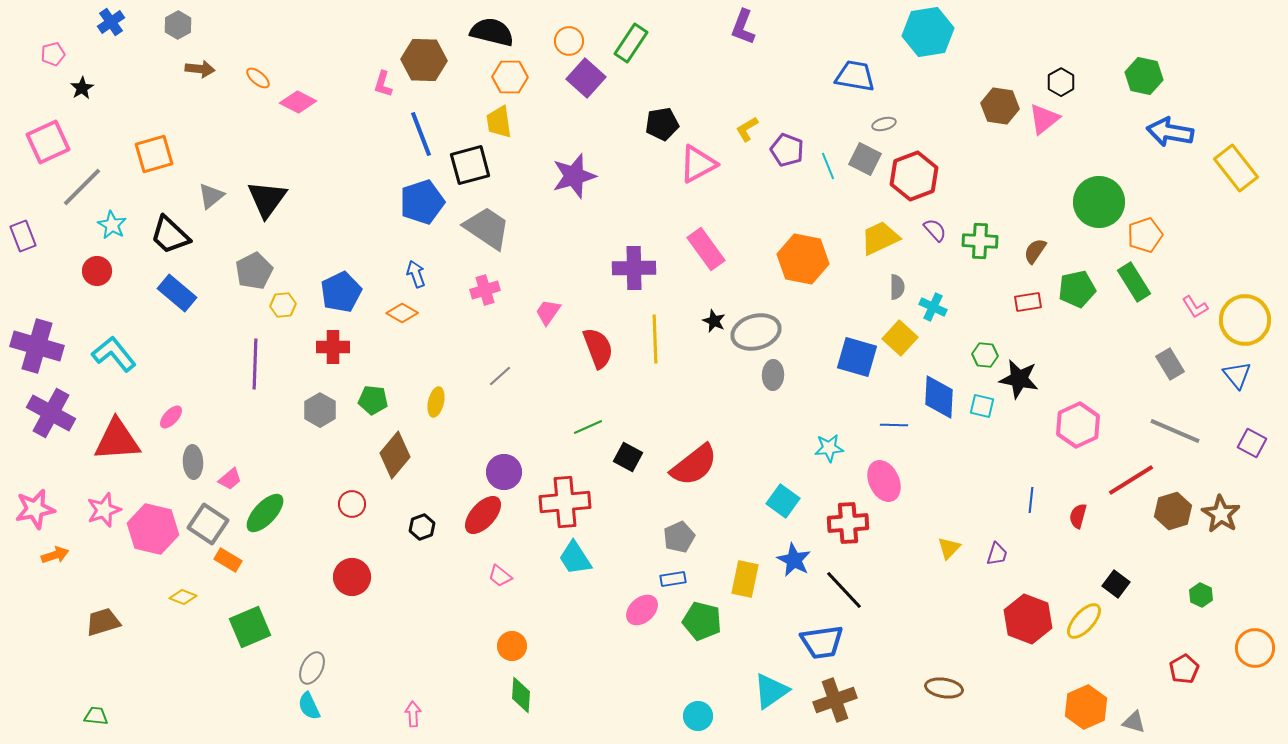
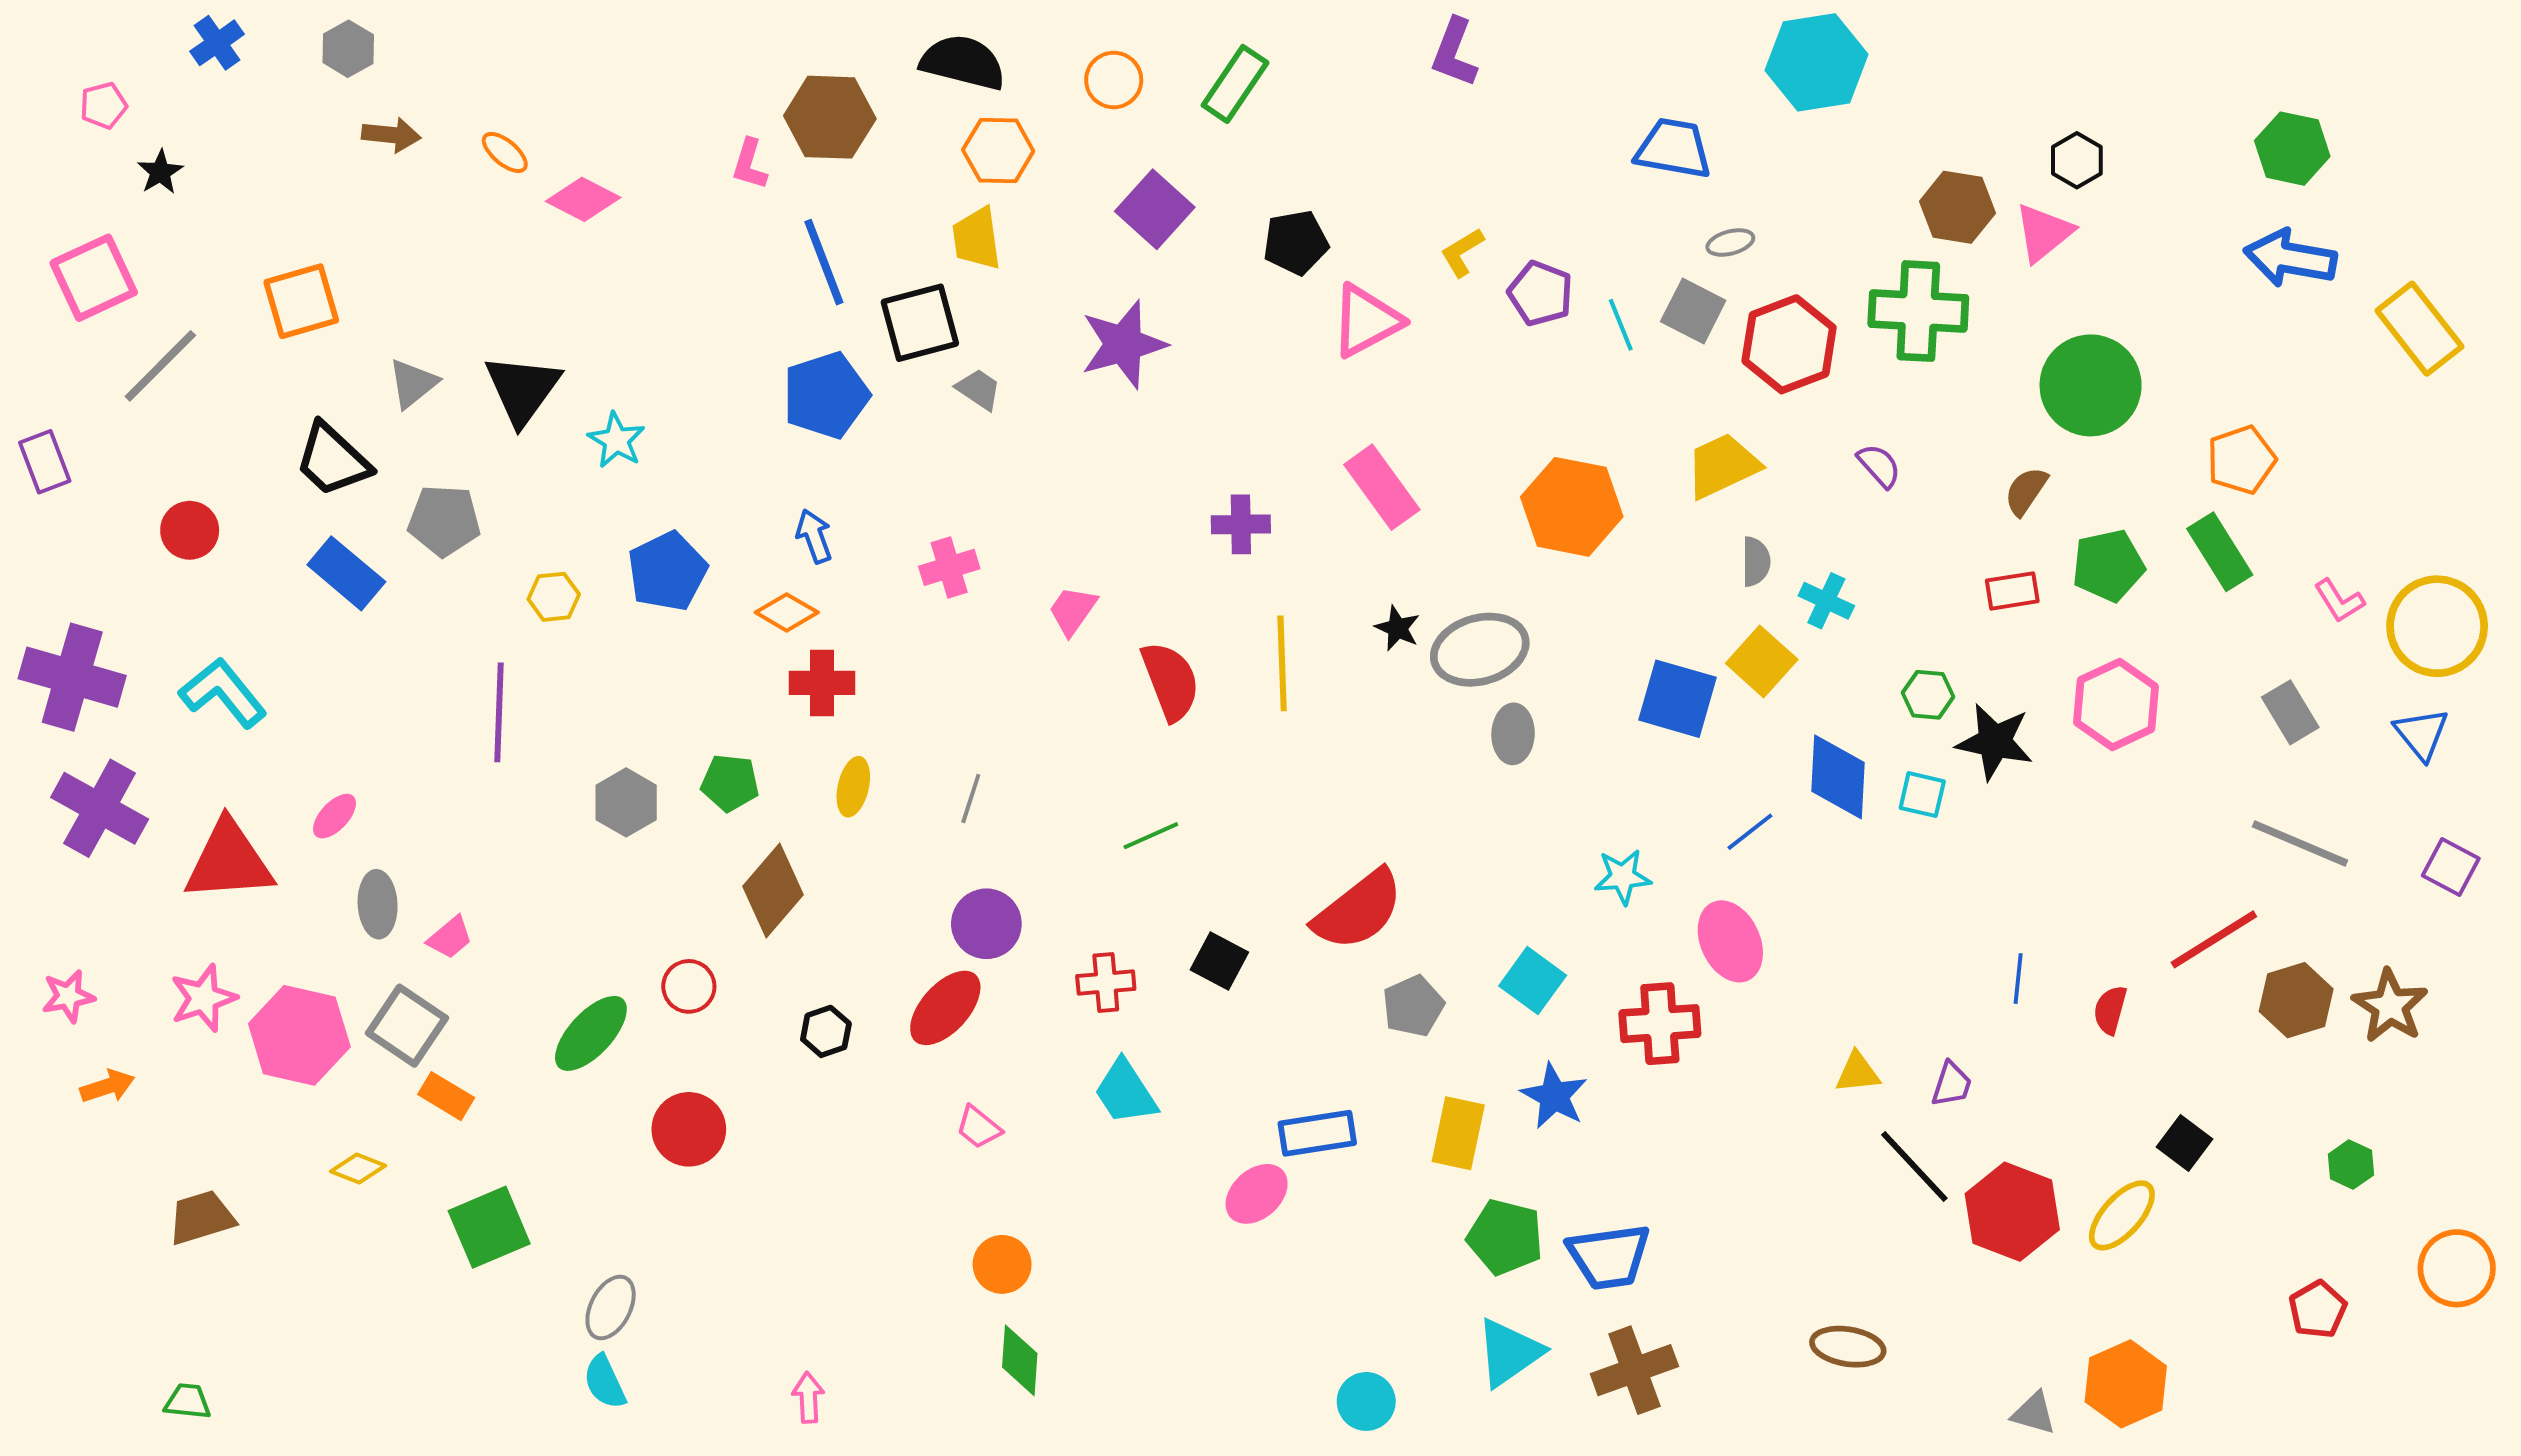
green hexagon: (1144, 76) -> (2292, 149), moved
purple square: (586, 78) -> (1155, 209), moved
green circle: (1099, 202) -> (2091, 385), moved
cyan star: (112, 225) -> (616, 440), moved
gray trapezoid: (487, 228) -> (979, 389), moved, size x0.5
purple semicircle: (935, 230) -> (1879, 466), moved
green cross: (980, 241) -> (1918, 311), moved, size x1.4
purple cross: (634, 268) -> (1241, 524), size x0.7
gray pentagon: (254, 271) -> (444, 520), moved, turned 30
red cross: (333, 347) -> (822, 683), moved
gray line: (500, 376) -> (971, 798), moved, turned -30
blue line: (894, 425) -> (1750, 832), turned -40
pink hexagon: (1078, 425) -> (2116, 705), moved
black square: (628, 457) -> (1219, 961), moved
red cross: (565, 502) -> (1106, 983), size x0.6
pink star: (35, 509) -> (68, 996), size x0.7
green ellipse: (265, 513) -> (591, 1033), moved
gray pentagon: (679, 537) -> (1413, 1006), moved
yellow triangle: (949, 548) -> (1858, 1073), turned 40
blue rectangle: (673, 579) -> (1317, 1133), size x1.5
black line: (844, 590) -> (1914, 1167), moved
green pentagon: (702, 621) -> (1505, 1237), moved
gray triangle: (1134, 722) -> (2034, 1413), moved

